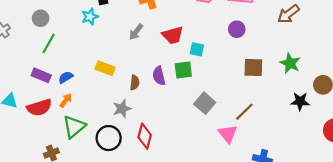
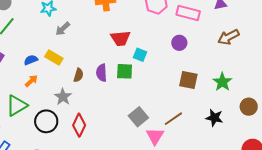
gray arrow: (136, 32) -> (63, 29), moved
blue semicircle: (66, 77) -> (31, 60), moved
orange arrow: (66, 100) -> (31, 81), moved
black star: (300, 101) -> (214, 118), moved
gray square: (205, 103) -> (138, 117), moved
gray star: (122, 109) -> (63, 97), turned -30

